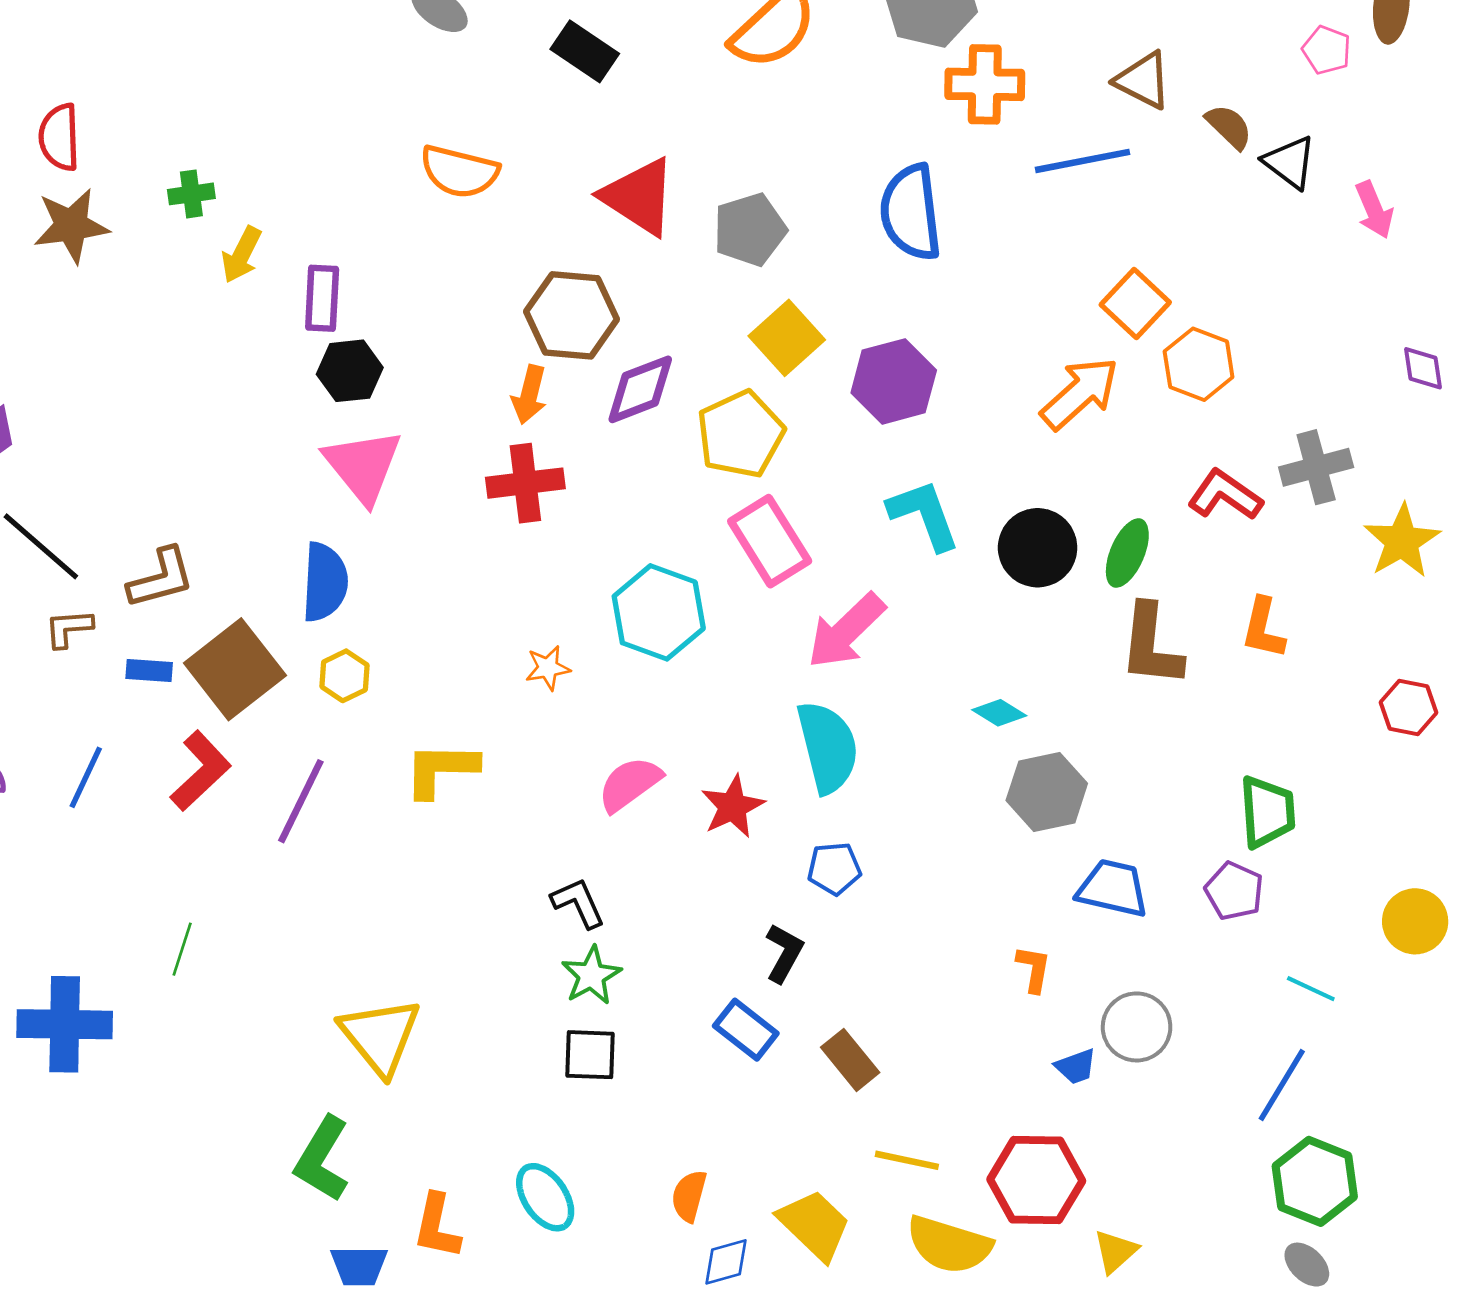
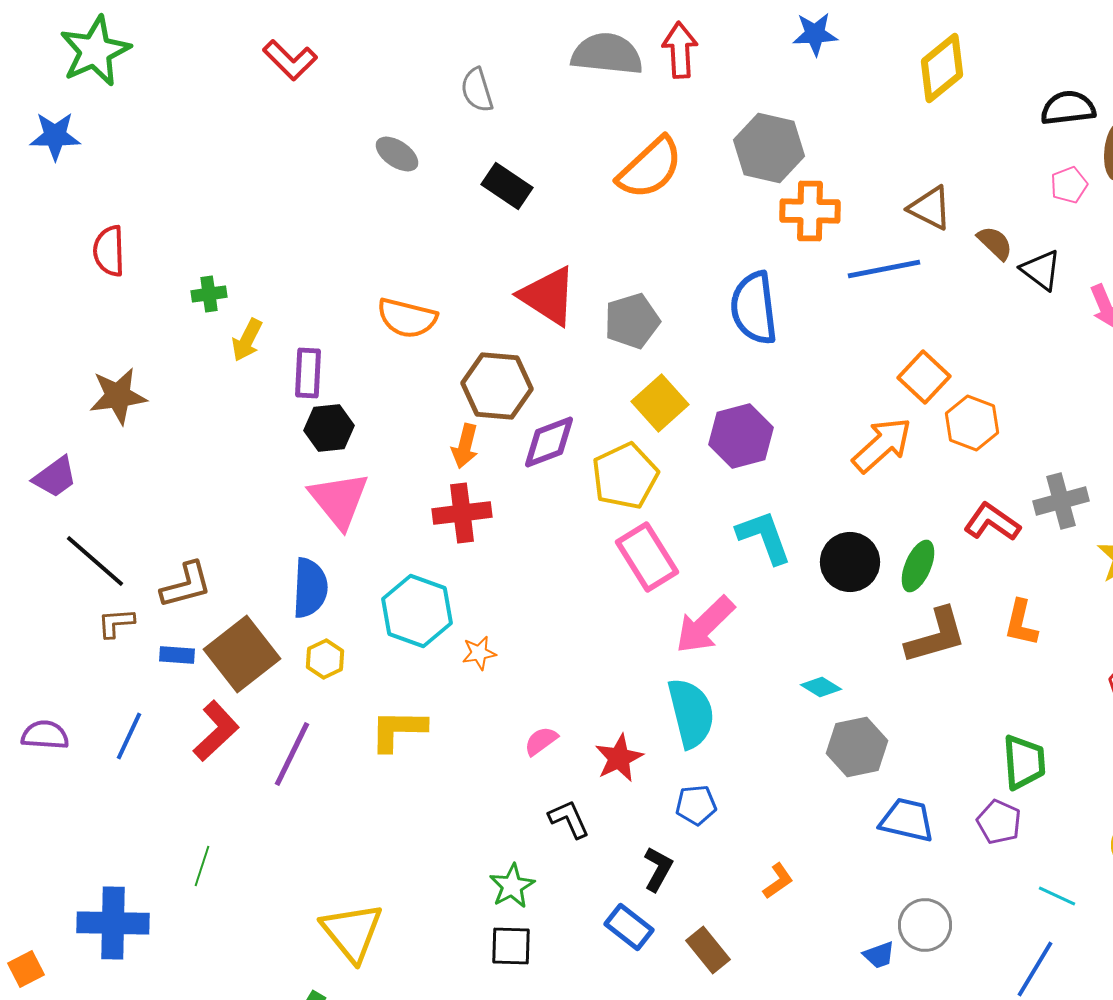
pink pentagon: (1327, 50) -> (1069, 185), turned 30
orange semicircle: (459, 172) -> (407, 318), moved
brown star: (71, 226) -> (118, 396), moved
cyan hexagon: (659, 612) -> (417, 611), moved
brown L-shape: (1151, 645) -> (936, 636), turned -112
pink semicircle: (630, 784) -> (541, 741), size x0.7
black L-shape: (578, 903) -> (569, 819), moved
orange L-shape: (1034, 969) -> (778, 881), moved, turned 45

